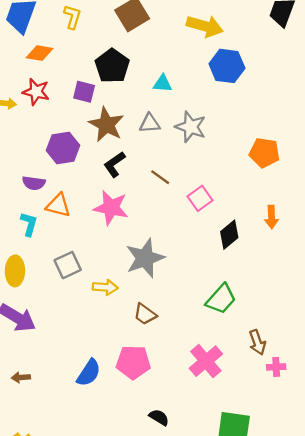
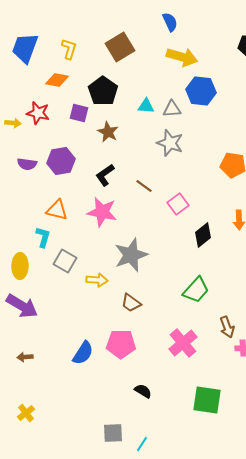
orange diamond: (40, 53) -> (57, 80), moved
gray triangle: (150, 123) -> (172, 109), moved
brown star: (106, 125) -> (108, 132), moved, size x0.7
purple semicircle: (34, 183) -> (27, 164), moved
cyan L-shape: (29, 224) -> (43, 237), moved
gray square: (68, 265) -> (65, 261), turned -35

